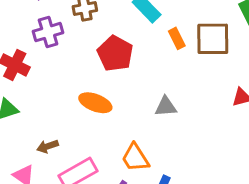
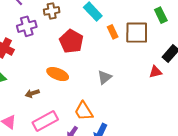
gray triangle: (166, 107) -> (105, 77), turned -35
brown arrow: (48, 146) -> (32, 93), moved

